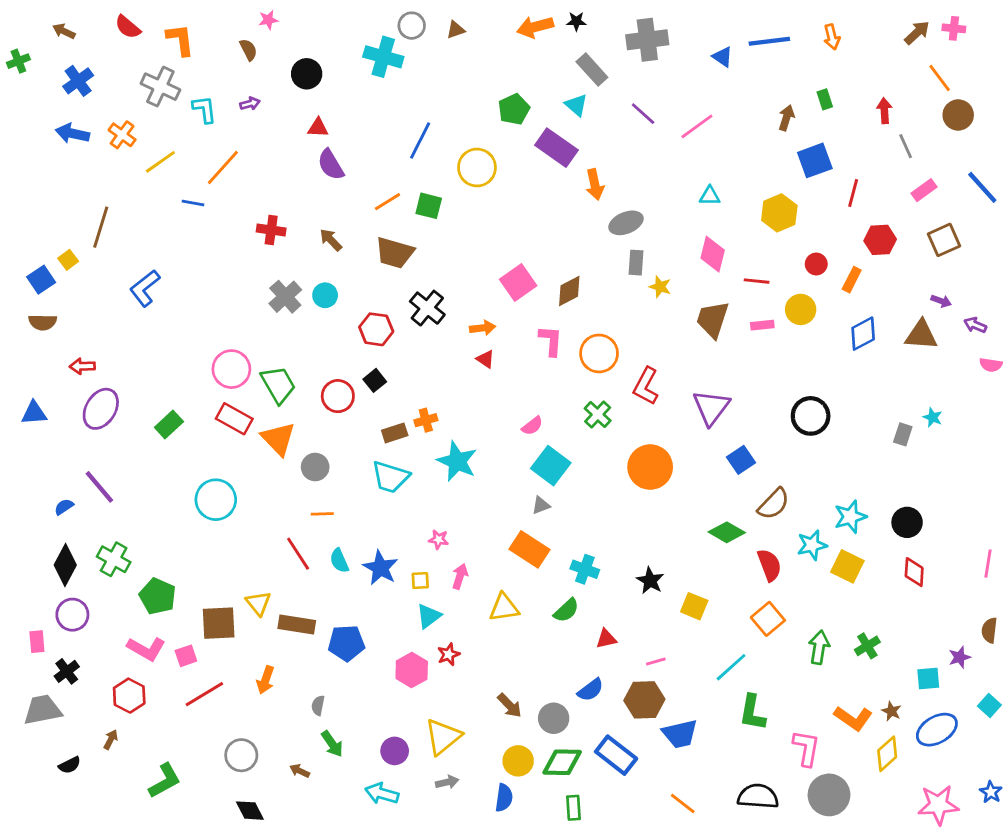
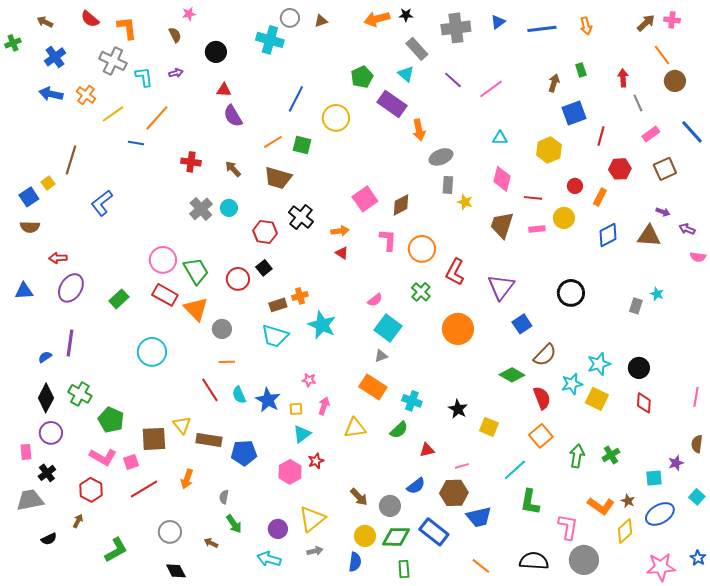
blue triangle: (723, 57) -> (498, 22), moved, turned 49
purple line: (99, 487) -> (70, 343), turned 48

